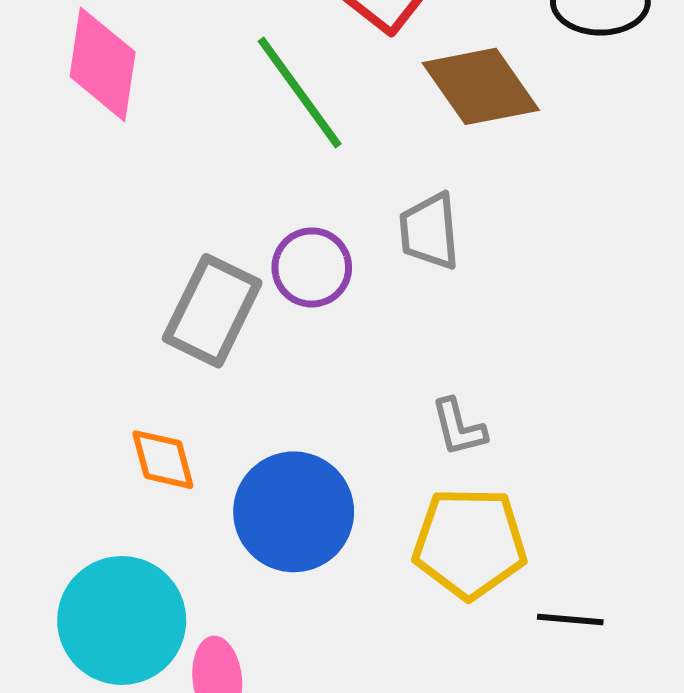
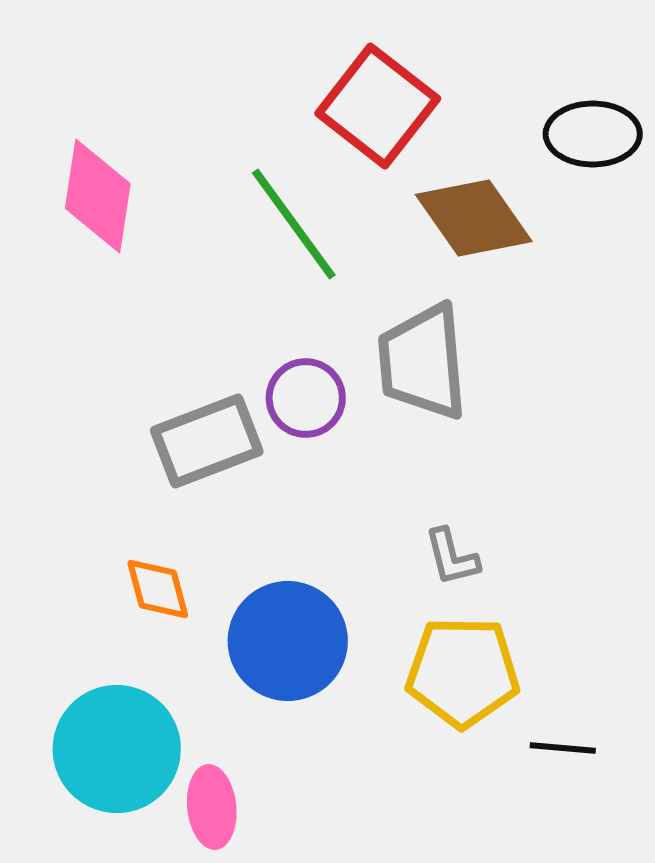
gray trapezoid: (429, 231) -> (423, 362), size x1.5
gray rectangle: (212, 311) -> (207, 441), turned 43

